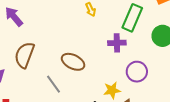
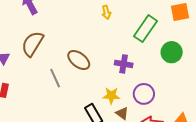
purple cross: (117, 43) -> (124, 64), moved
purple circle: (137, 72) -> (144, 94), moved

